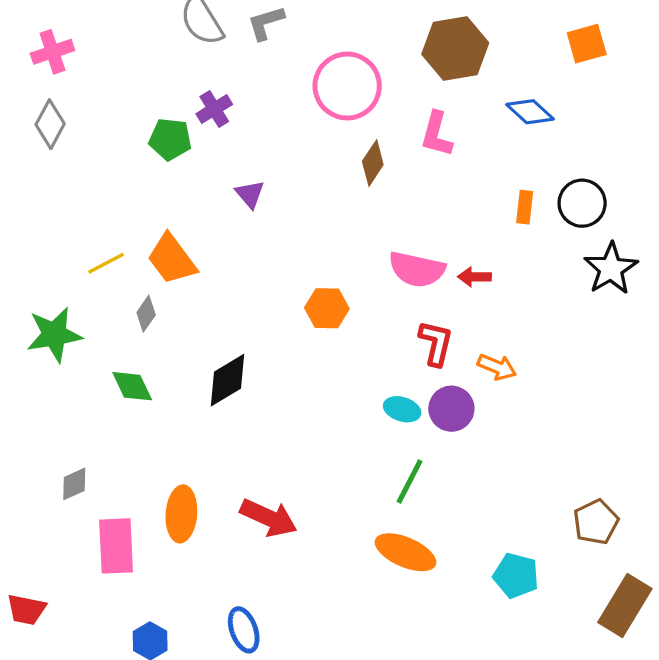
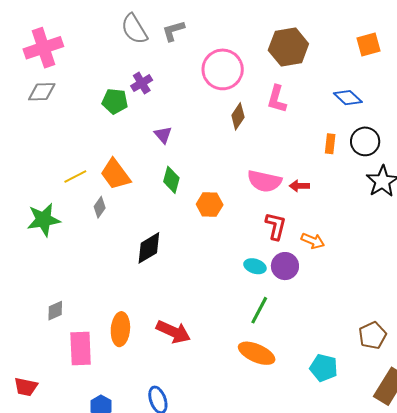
pink cross: (52, 52) -> (43, 48), size x1.5
blue diamond: (530, 112) -> (348, 98), moved
gray diamond: (50, 124) -> (42, 92), turned 60
green diamond: (132, 386) -> (171, 180), moved, turned 40

